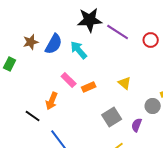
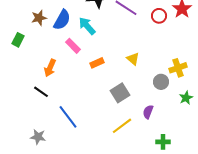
pink rectangle: (69, 80) -> (73, 46), moved
orange arrow: (52, 101) -> (50, 68), moved
purple semicircle: (137, 125) -> (148, 112), moved

